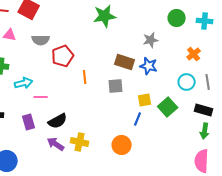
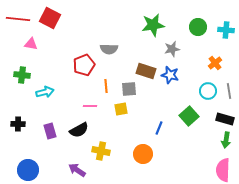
green star: (105, 16) -> (153, 25), moved
gray semicircle: (41, 40) -> (109, 49), moved
gray square: (116, 86) -> (129, 89), moved
pink line: (41, 97) -> (90, 106), moved
yellow square: (145, 100) -> (121, 109), moved
purple arrow: (56, 144) -> (77, 170), moved

